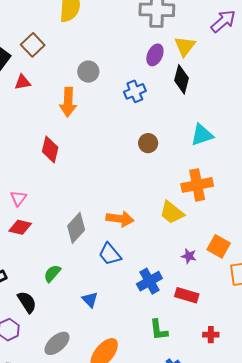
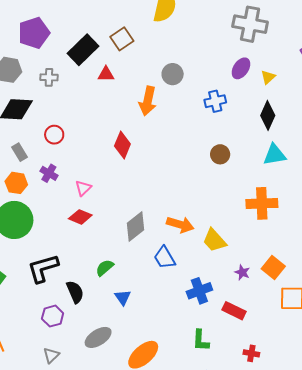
yellow triangle: (185, 46) -> (268, 77), moved, size x0.7
black diamond: (182, 79) -> (268, 115), moved
yellow trapezoid: (172, 213) -> (214, 240), moved
blue triangle: (90, 300) -> (123, 297), moved

